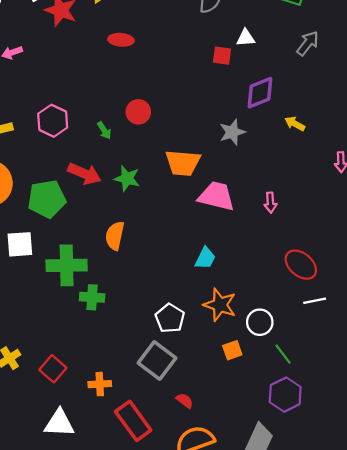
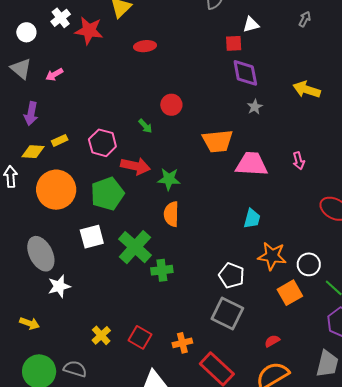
gray arrow: (308, 43) -> (305, 19), size x0.7
purple diamond: (260, 93) -> (245, 73), moved, turned -68
pink hexagon: (53, 121) -> (102, 143), moved
yellow arrow: (295, 124) -> (307, 90), size x1.5
gray star: (232, 132) -> (255, 107), size x0.7
green star: (127, 178) -> (169, 179), moved
green cross: (67, 265) -> (135, 247), turned -36
orange square: (232, 350) -> (290, 293), size x1.4
red semicircle: (185, 401) -> (272, 341), moved, turned -56

